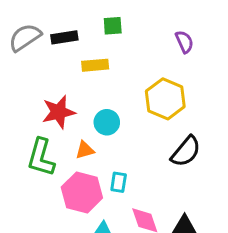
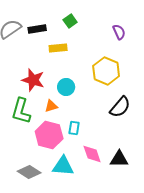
green square: (113, 26) -> (70, 21), turned -32
red star: (59, 112) -> (33, 80), turned 30

